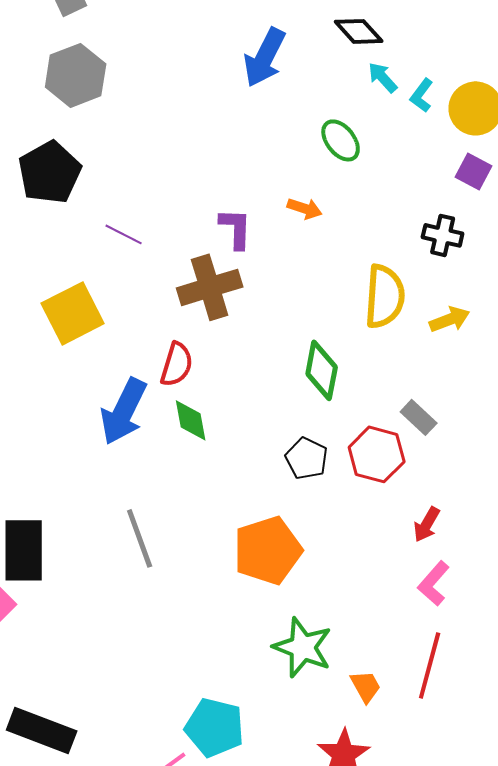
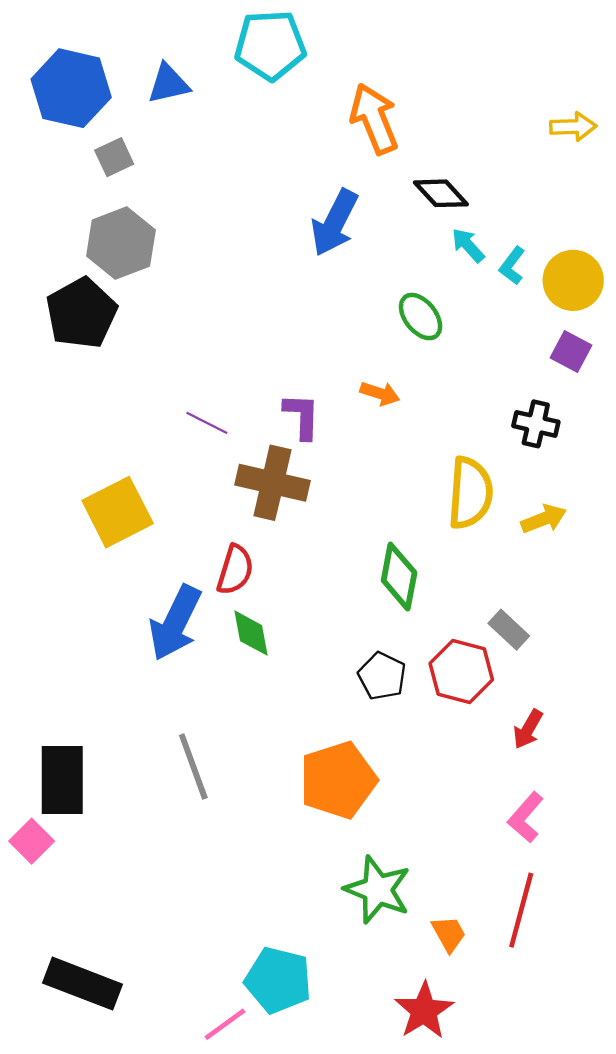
black pentagon: (50, 172) -> (81, 313), moved
purple line: (124, 234) -> (207, 423), moved
brown cross: (210, 287) -> (272, 483), turned 30
red arrow: (427, 524) -> (528, 729), moved

